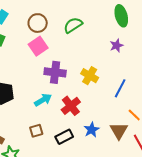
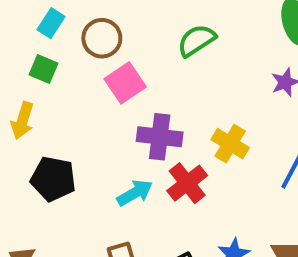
brown circle: (38, 23) -> (102, 38), moved
red cross: (71, 106) -> (187, 183), moved

